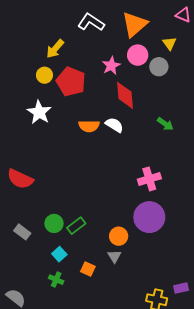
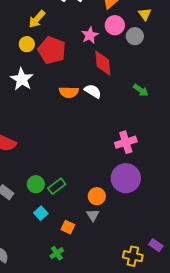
green cross: (56, 280) -> (57, 253), moved, turned 32
purple rectangle: (181, 288) -> (156, 245), turned 48

